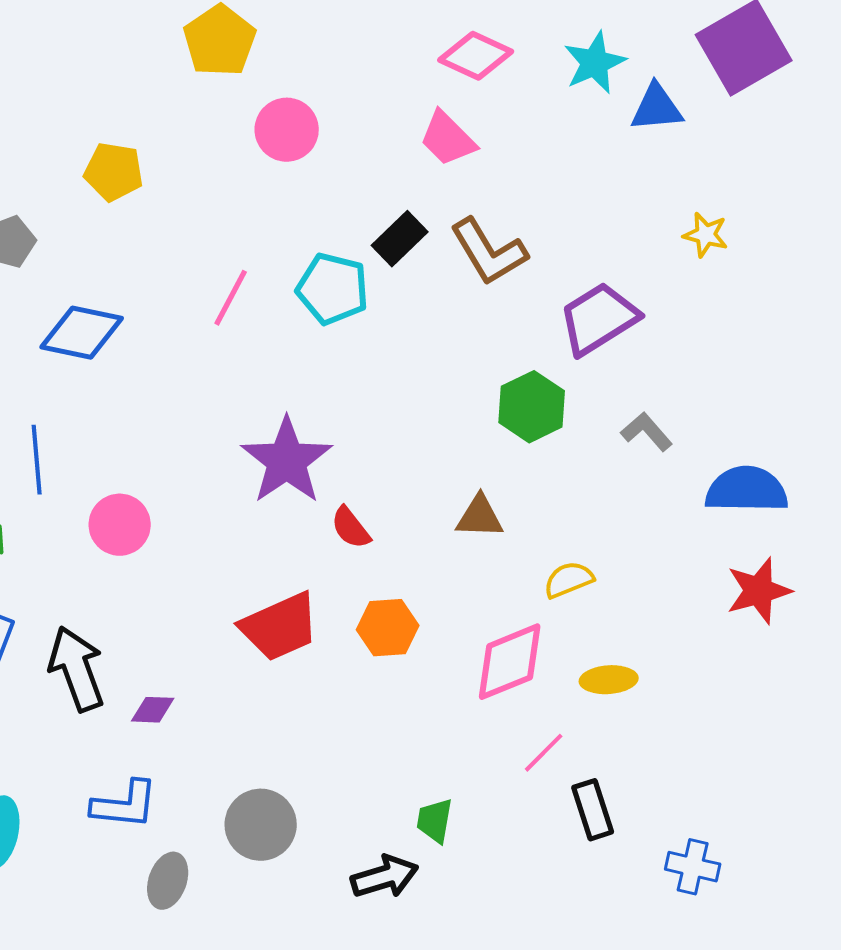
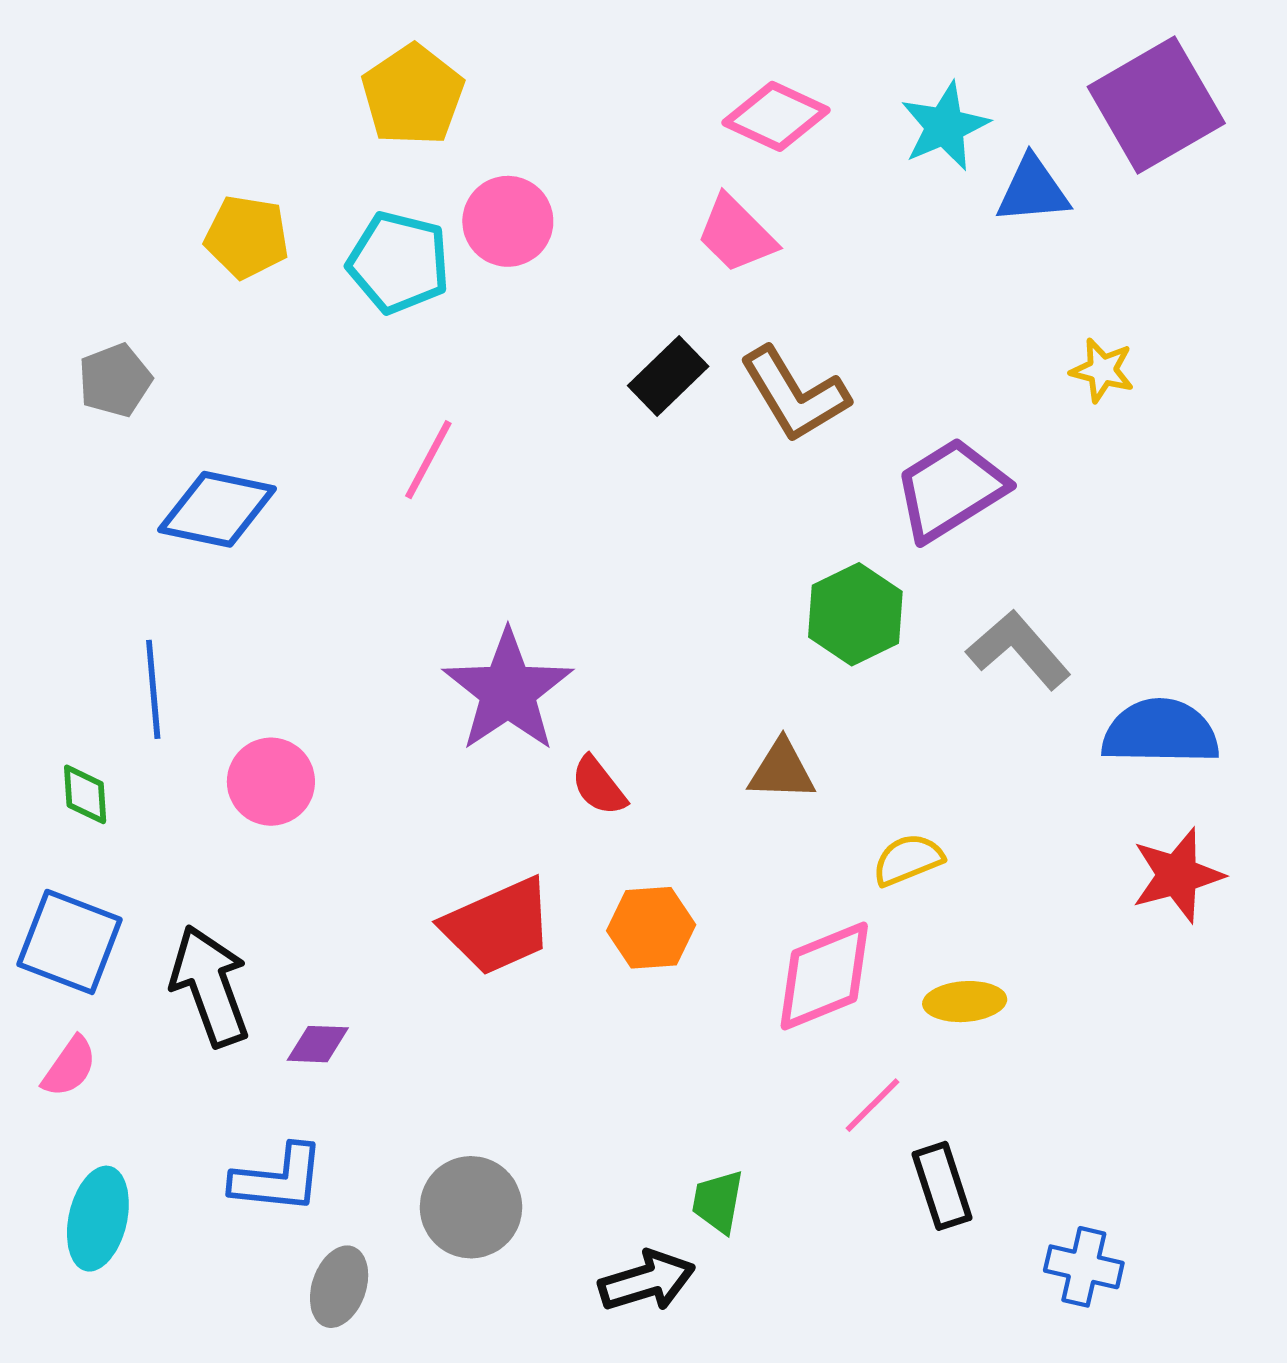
yellow pentagon: (114, 172) -> (247, 237), moved
cyan pentagon: (333, 289) -> (399, 262), moved
gray L-shape: (647, 432) -> (1019, 650), size x1.4

